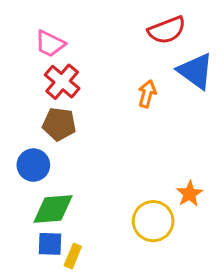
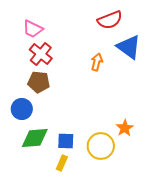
blue square: (50, 244) -> (66, 141), moved
yellow rectangle: (73, 256) -> (62, 163), moved

